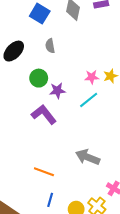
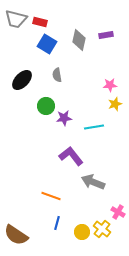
pink star: (92, 77) -> (110, 85), moved
cyan line: (89, 100) -> (94, 127), turned 30
purple L-shape: (44, 115) -> (71, 156), moved

